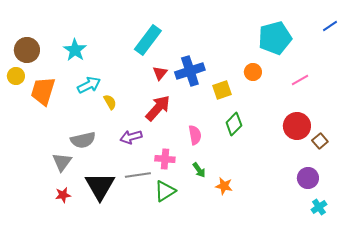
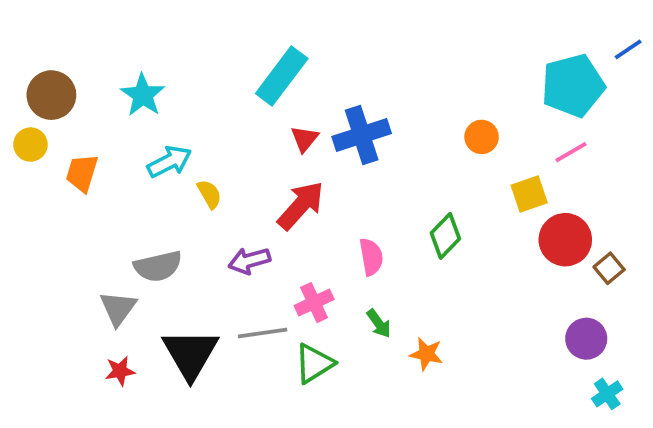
cyan pentagon: (275, 38) -> (573, 86), moved
yellow square: (222, 90) -> (529, 194), moved
orange trapezoid: (43, 91) -> (82, 173), size x0.7
pink cross: (165, 159) -> (314, 303), turned -30

